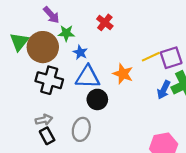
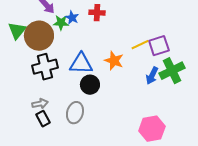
red cross: (105, 22) -> (97, 13), turned -35
blue star: (80, 52) -> (72, 18), moved
black cross: (49, 80) -> (45, 67), turned -30

